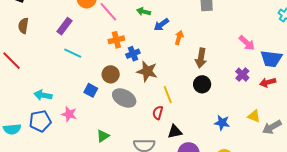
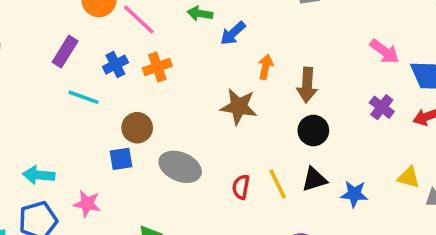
orange arrow: (179, 38) -> (265, 67), moved
blue cross: (133, 54) -> (115, 65), moved
brown star: (147, 71) -> (239, 107), moved
brown circle: (111, 74) -> (137, 128), moved
blue square: (91, 90) -> (121, 159), turned -32
yellow line: (168, 95) -> (278, 184), moved
black triangle: (175, 132) -> (314, 179), moved

